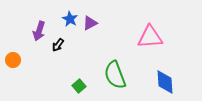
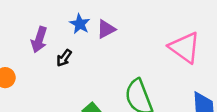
pink triangle: (150, 37) -> (185, 47), turned 40

